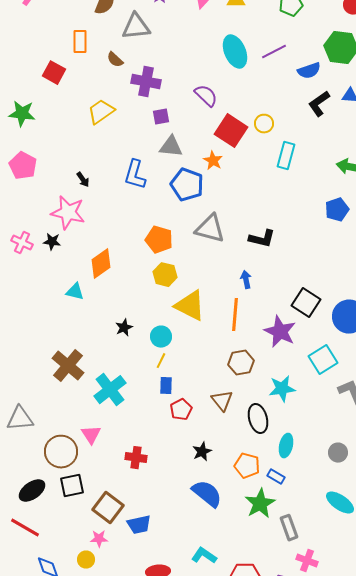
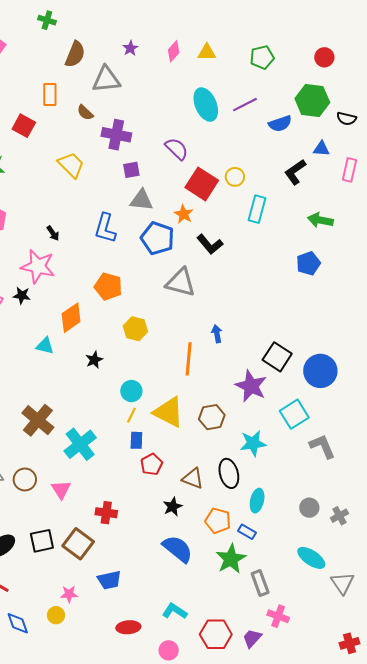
black L-shape: (319, 104) -> (295, 172), moved
yellow trapezoid: (101, 112) -> (71, 165), turned 80
black L-shape: (262, 239) -> (210, 244), moved, turned 36
orange pentagon: (159, 240) -> (108, 286), moved
yellow triangle: (190, 306) -> (169, 412), moved
orange line: (235, 315) -> (189, 359), moved
black star: (124, 328) -> (94, 360), moved
brown triangle: (222, 401) -> (193, 478), moved, turned -30
brown circle: (61, 452) -> (25, 479), moved, size x0.7
brown square: (108, 508) -> (78, 544), moved

